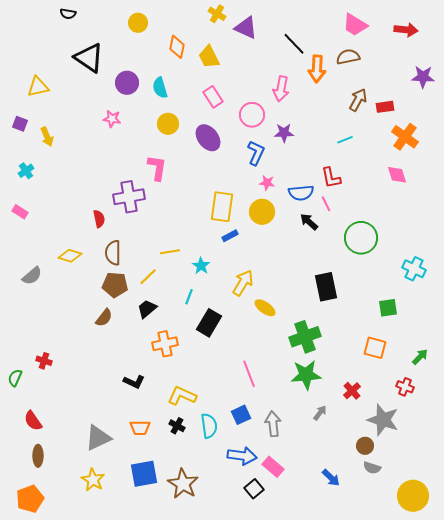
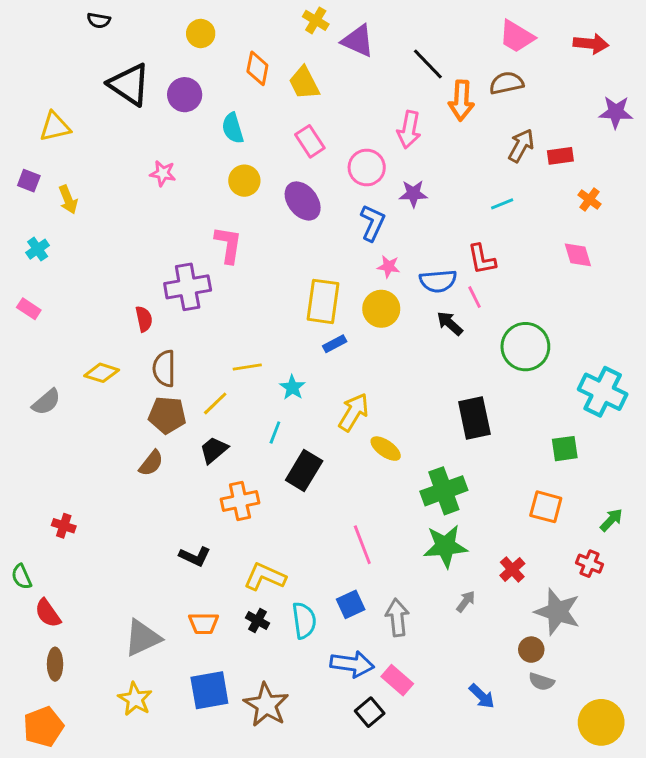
purple circle: (127, 83) -> (185, 95), moved
orange cross: (405, 137) -> (590, 200), size x0.6
cyan cross: (414, 269) -> (603, 392), size x1.4
green semicircle: (15, 378) -> (22, 577), moved, turned -48

